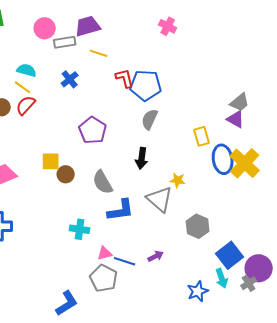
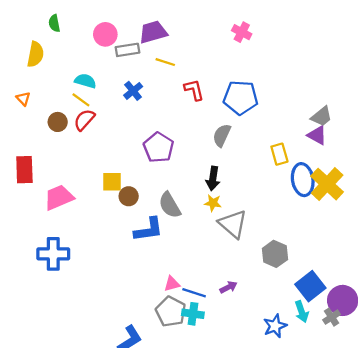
blue pentagon: (146, 85) -> (241, 98), moved
yellow star: (178, 180) -> (213, 203), moved
blue L-shape: (121, 210) -> (149, 230), moved
cyan cross: (80, 229) -> (193, 314), moved

